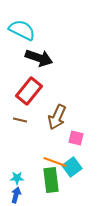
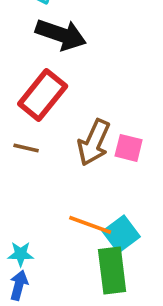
pink square: (76, 138) -> (129, 148), moved
green rectangle: (51, 180) -> (112, 271), moved

